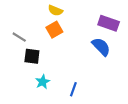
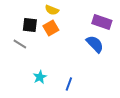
gray line: (19, 37) -> (20, 44), moved
black square: (32, 56) -> (30, 25), moved

